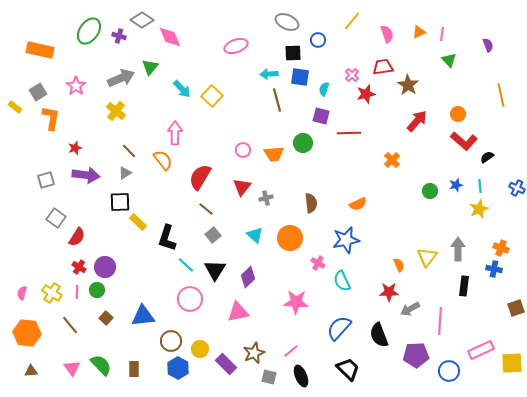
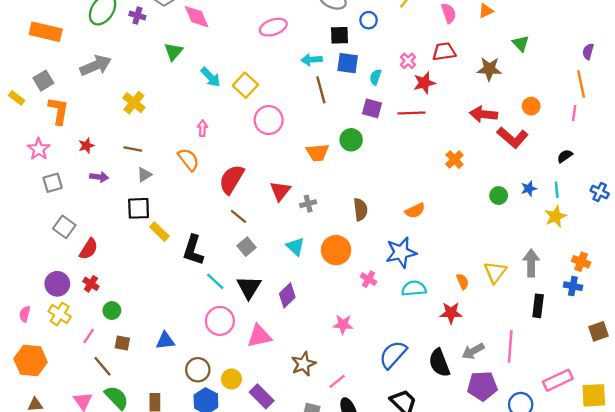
pink line: (442, 34) -> (574, 113), moved
purple semicircle: (488, 45) -> (588, 52), moved, turned -144
gray arrow: (121, 78) -> (96, 65), moved
brown star: (408, 85) -> (489, 69), moved, turned -30
pink star: (76, 86) -> (39, 149), moved
red arrow: (417, 121) -> (484, 114), turned -125
pink arrow: (175, 133) -> (202, 128), size x0.6
red line: (349, 133) -> (412, 113), moved
red L-shape: (464, 141) -> (513, 137), moved
pink circle: (243, 150) -> (269, 120), moved, size x1.6
brown line: (129, 151) -> (133, 149), moved, turned -35
purple arrow: (86, 175) -> (99, 177), size x0.6
purple circle: (105, 267) -> (57, 284), moved
cyan semicircle: (342, 281) -> (414, 288), moved, turned 110
pink line: (77, 292) -> (89, 336), moved, turned 32
pink star: (296, 302) -> (343, 324), size x0.7
gray arrow: (410, 309) -> (473, 351), moved
pink triangle: (238, 312) -> (259, 336), moved
blue triangle: (143, 316) -> (165, 341), size x0.7
brown square: (106, 318) -> (122, 343), turned -32
brown line: (70, 325) -> (103, 366), moved
brown star: (254, 353) -> (303, 364), moved

